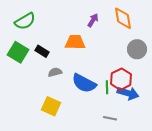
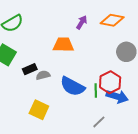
orange diamond: (123, 18) -> (112, 20), turned -70
black rectangle: (42, 51) -> (30, 69), moved, turned -56
gray line: (110, 118) -> (99, 122), turned -56

